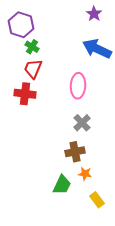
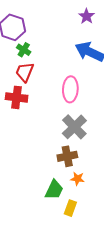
gray cross: (82, 123) -> (74, 127), size x1.4
yellow rectangle: (97, 200) -> (70, 208), moved, turned 56

